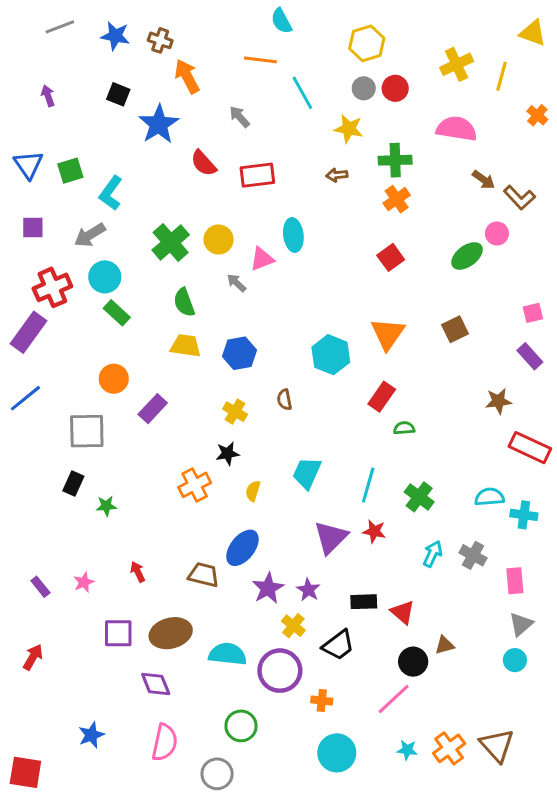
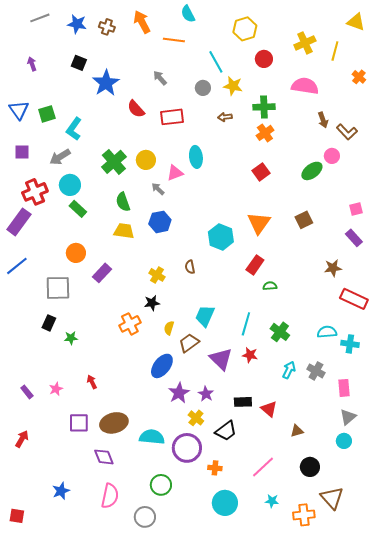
orange arrow: (187, 76) -> (142, 22), moved
gray circle: (364, 88) -> (203, 88), moved
cyan line: (302, 93) -> (216, 62), moved
brown arrow: (483, 180) -> (323, 120), turned 35
blue hexagon: (239, 353) -> (160, 222), moved
purple triangle: (331, 537) -> (221, 359), turned -30
brown trapezoid: (204, 575) -> (189, 343), moved, turned -50
black circle: (413, 662) -> (310, 467), moved
orange cross: (449, 748) -> (304, 515), moved, turned 30
red square: (25, 772) -> (17, 516), size x0.7

